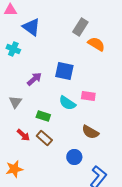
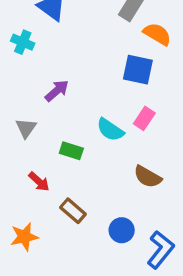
blue square: (64, 71) -> (138, 70), moved
pink rectangle: (88, 96) -> (144, 118), turned -64
brown rectangle: (44, 138) -> (73, 211), moved
blue circle: (74, 157) -> (122, 230), moved

